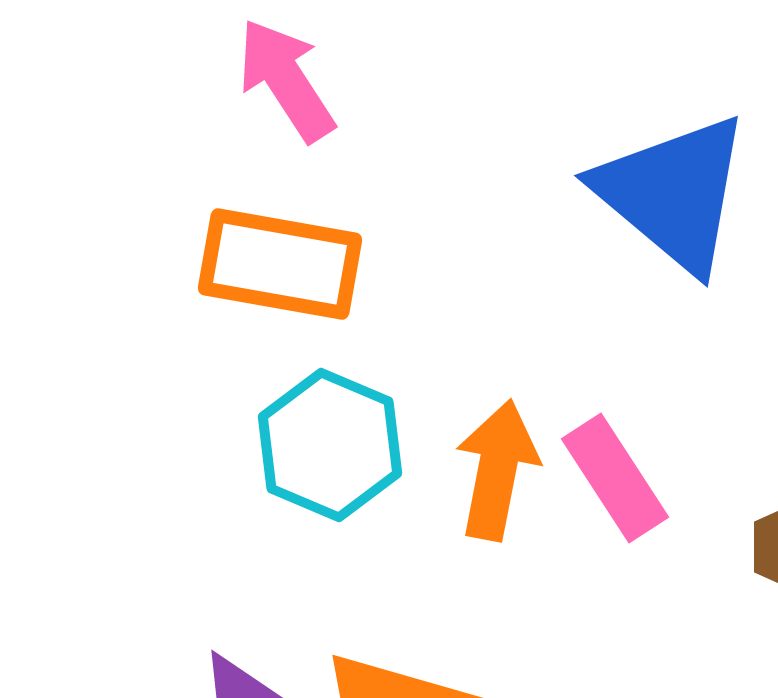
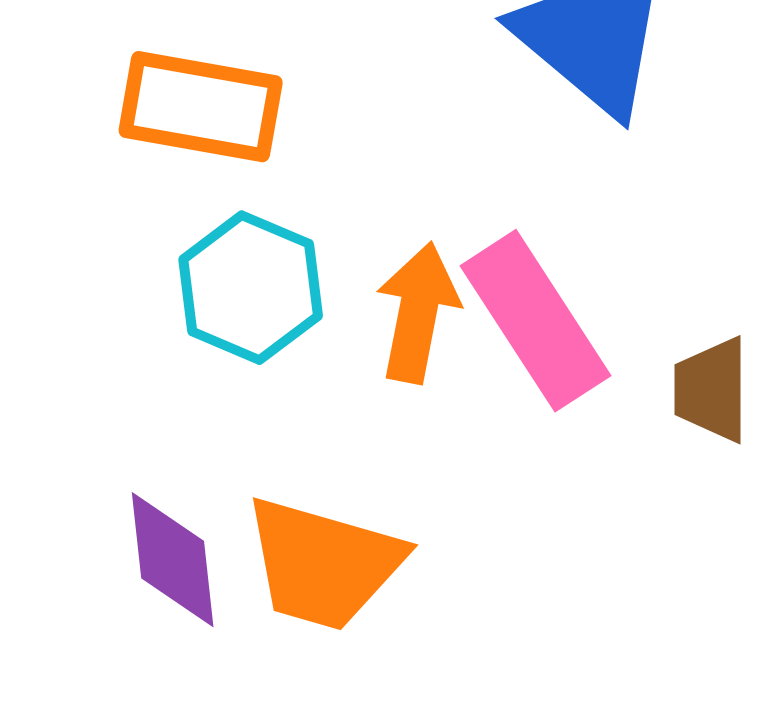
pink rectangle: (615, 478) -> (536, 321), size x1.4

